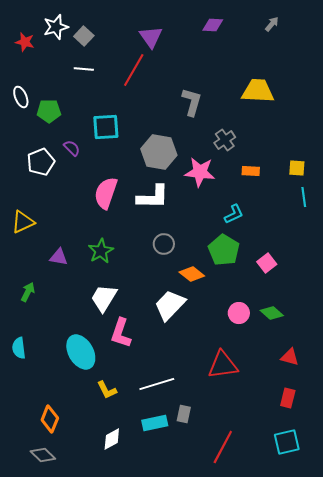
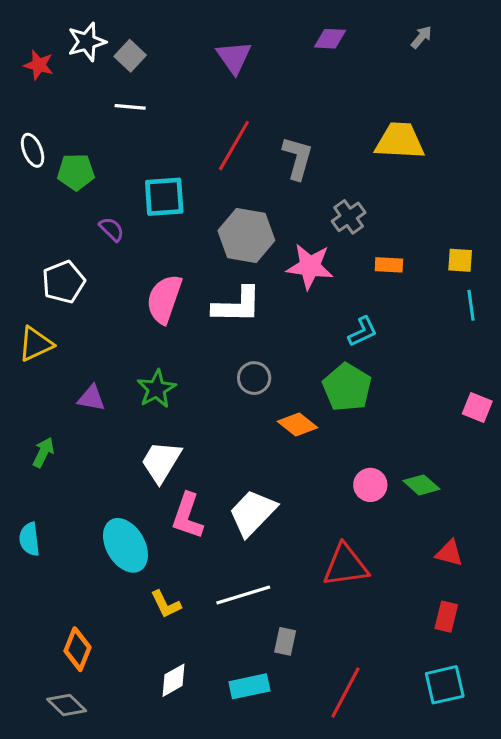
red line: (134, 70) -> (234, 146), moved
white pentagon: (41, 162) -> (64, 282), moved
pink square: (267, 263) -> (477, 407), moved, turned -30
white trapezoid: (170, 305) -> (253, 513), moved
cyan rectangle: (155, 423) -> (249, 686), moved

